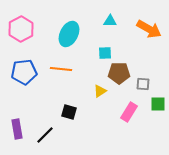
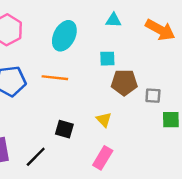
yellow triangle: (100, 91) -> (104, 120), moved, turned -40
pink rectangle: (129, 112) -> (103, 158), moved

